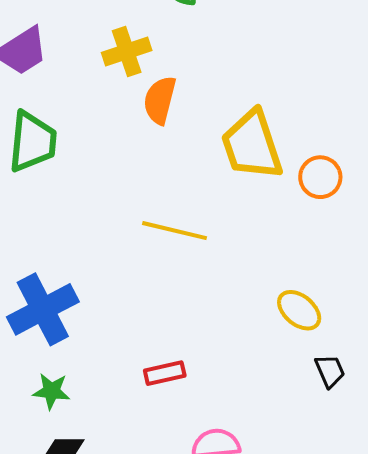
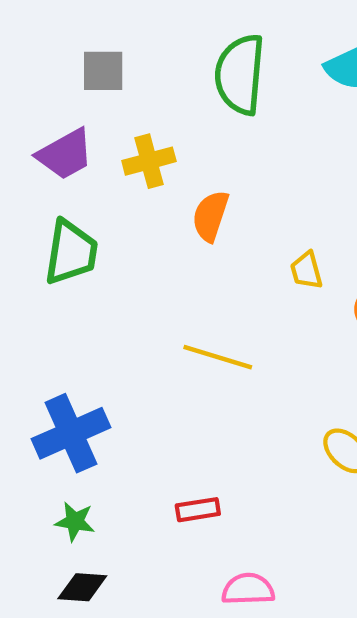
yellow cross: (127, 51) -> (149, 161), moved
yellow trapezoid: (252, 145) -> (306, 270), size x0.5

